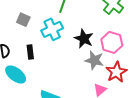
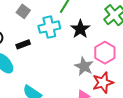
black star: (84, 39) -> (80, 29), moved
black rectangle: (30, 52) -> (23, 44), turned 64

